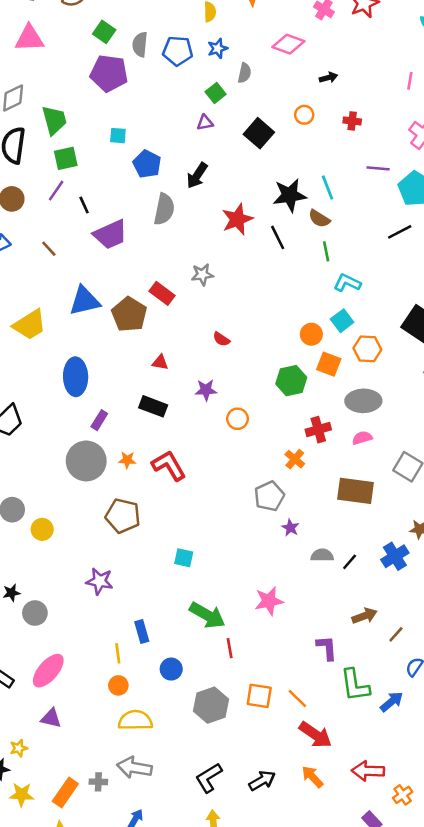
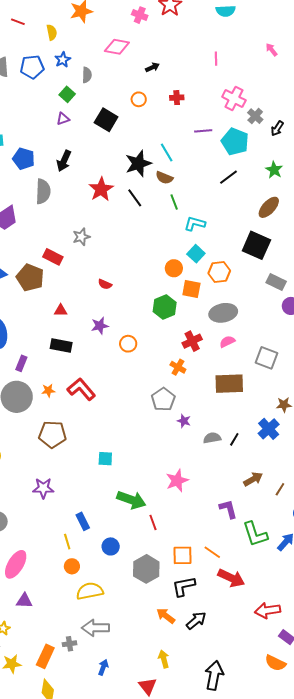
red arrow: (368, 771) -> (268, 610), moved
orange arrow: (312, 777) -> (166, 616), moved
black L-shape: (209, 778) -> (184, 586), moved, turned 30

